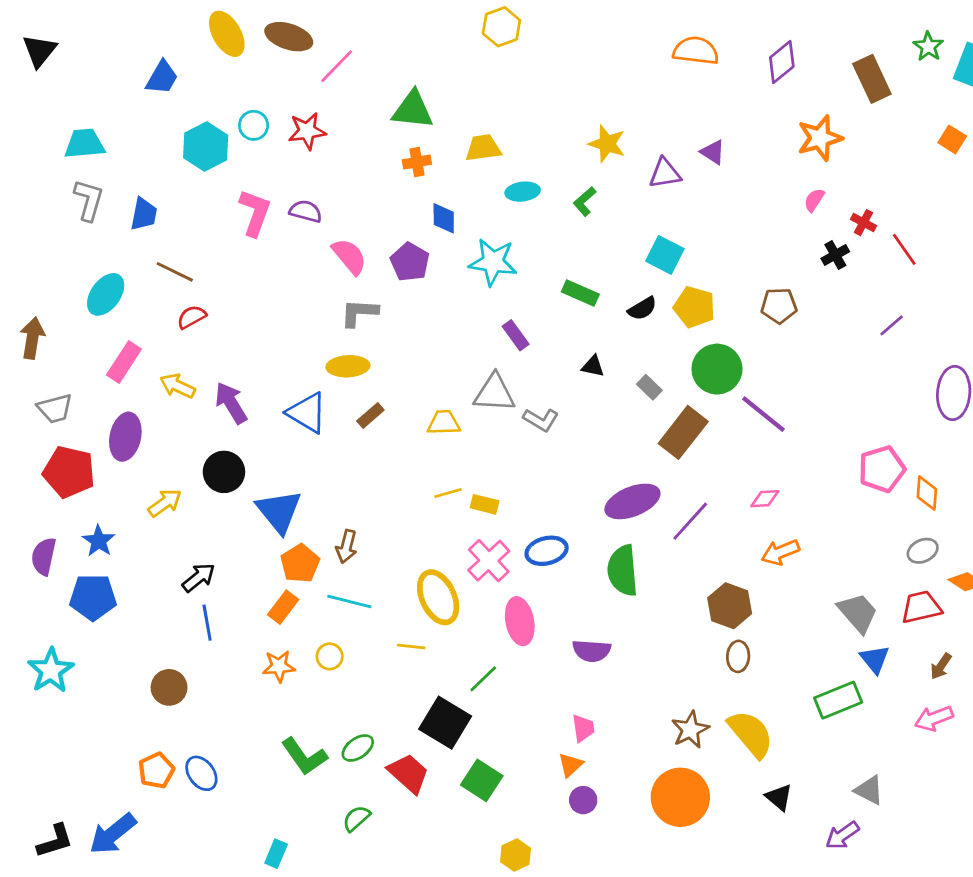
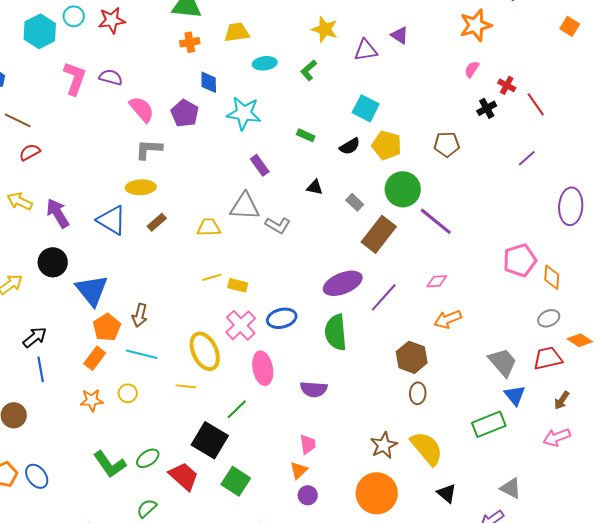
green rectangle: (580, 293) -> (306, 135), size x0.7

